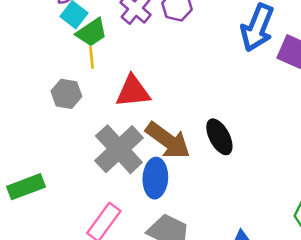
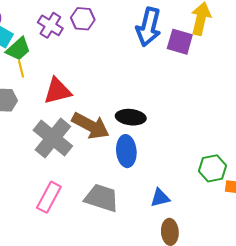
black ellipse: (219, 137) -> (131, 117), turned -48
blue ellipse: (155, 178) -> (126, 151), moved

